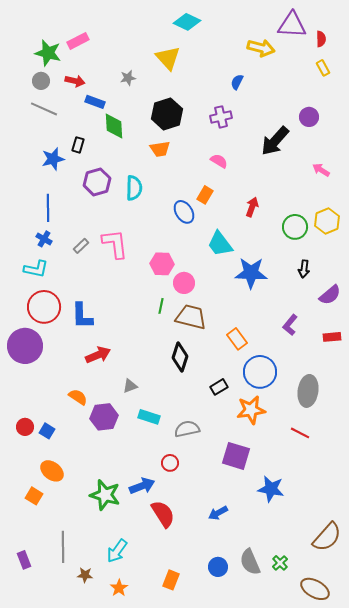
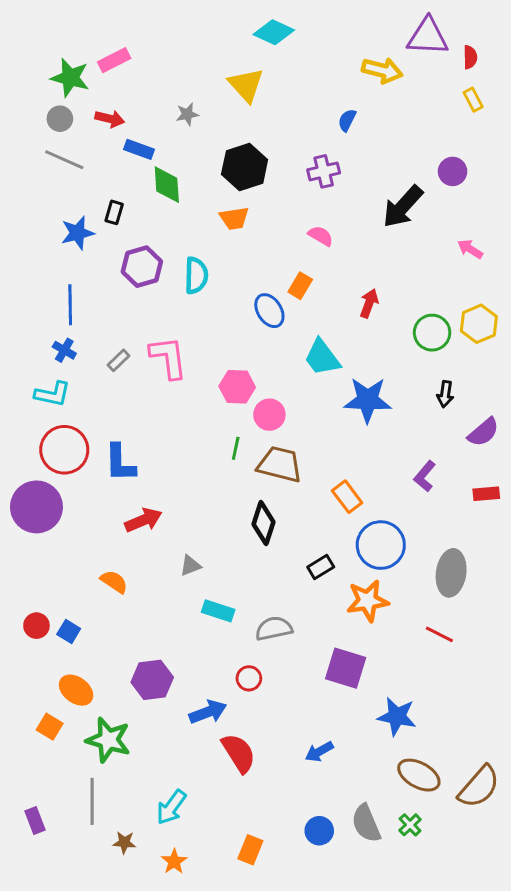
purple hexagon: (104, 417) -> (152, 680), moved
green star: (105, 495) -> (108, 740), moved
brown ellipse: (315, 589) -> (419, 775), moved

